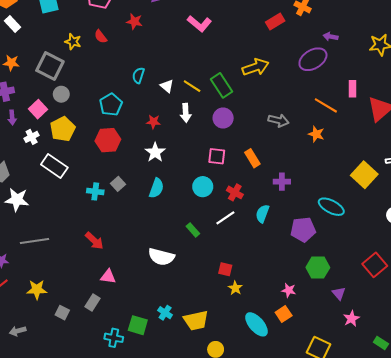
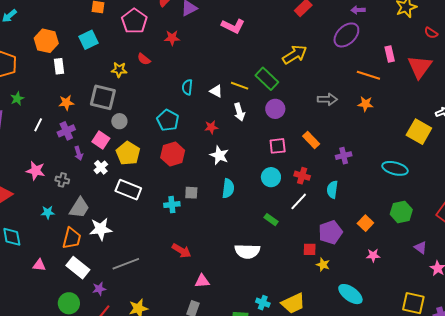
white rectangle: (12, 24) -> (59, 66), turned 49
gray square: (118, 184) -> (191, 193), turned -32
purple pentagon: (303, 230) -> (330, 232), moved
green hexagon: (318, 268) -> (401, 212), moved
orange square: (284, 314) -> (365, 223), moved

